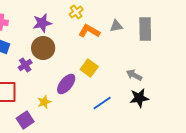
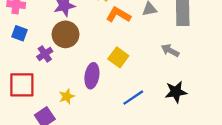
gray arrow: (134, 75) -> (170, 50), moved
purple ellipse: (66, 84) -> (92, 76), turned -30

